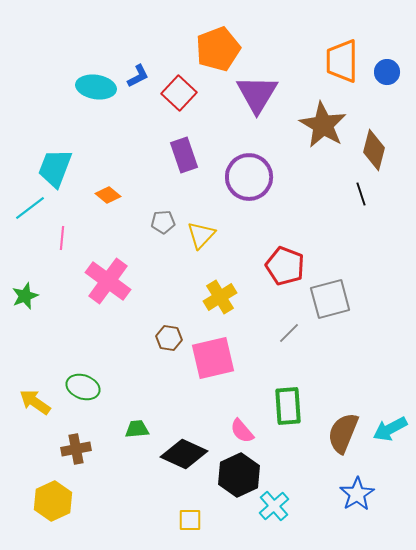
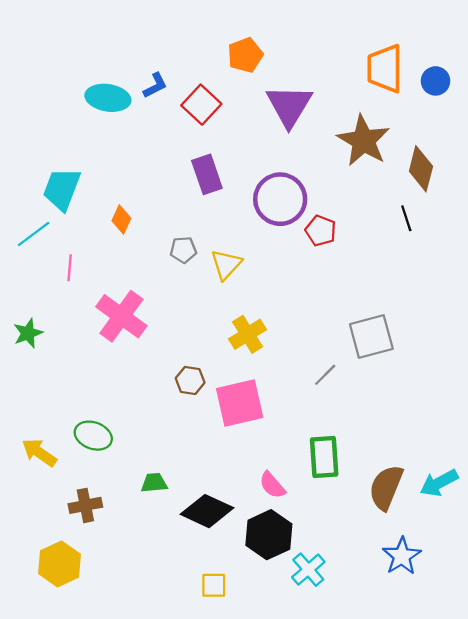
orange pentagon: (218, 49) -> (245, 55), size x0.7
orange diamond: (108, 195) -> (121, 219), turned 75
red pentagon: (285, 266) -> (321, 231), moved, size x0.7

